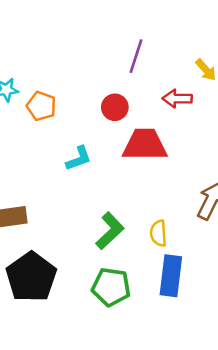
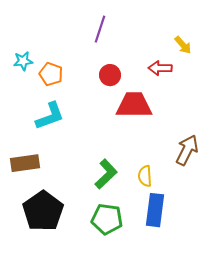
purple line: (136, 56) -> (100, 29), moved
cyan L-shape: (79, 158) -> (50, 116), moved, size x1.4

